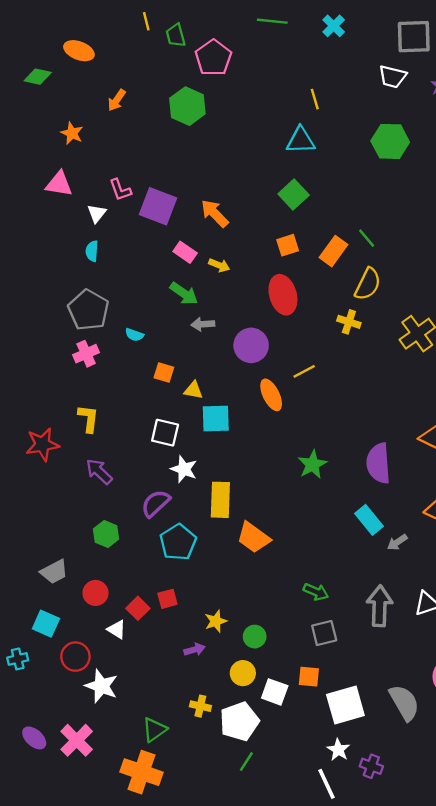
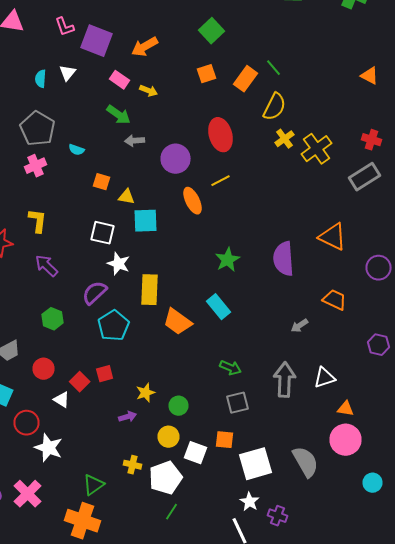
white triangle: (97, 213) -> (68, 73), moved
orange arrow: (215, 213) -> (144, 47), turned -76
red ellipse: (283, 295) -> (220, 135), moved
yellow cross: (349, 322) -> (284, 139), moved, turned 36
cyan rectangle: (369, 520) -> (218, 307), moved

